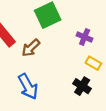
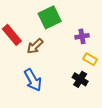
purple cross: (85, 37) -> (82, 36), turned -32

